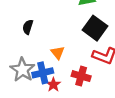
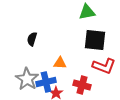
black square: (95, 28) -> (95, 40), turned -30
orange triangle: (58, 53) -> (60, 63), turned -48

